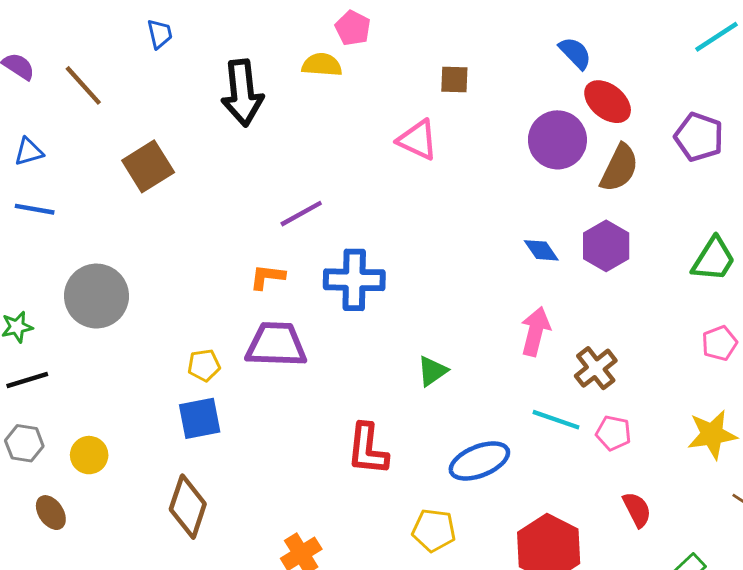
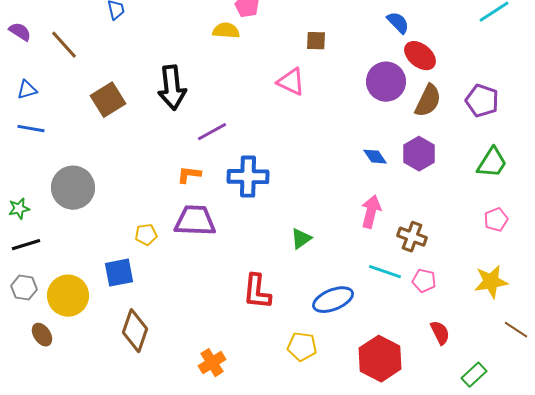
black arrow: (242, 93) -> (172, 88), moved
purple pentagon: (699, 137) -> (482, 101), moved
brown cross: (596, 368) -> (412, 237), turned -32
blue square: (200, 418) -> (119, 273), moved
yellow circle: (89, 455) -> (68, 296), size x1.6

